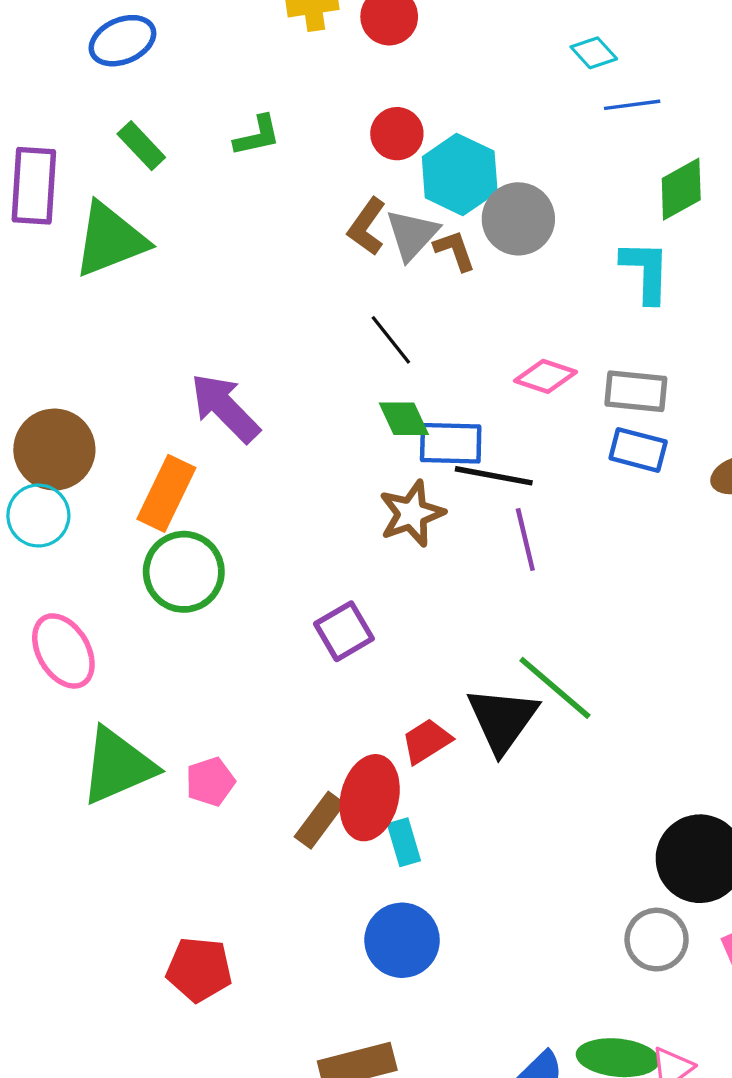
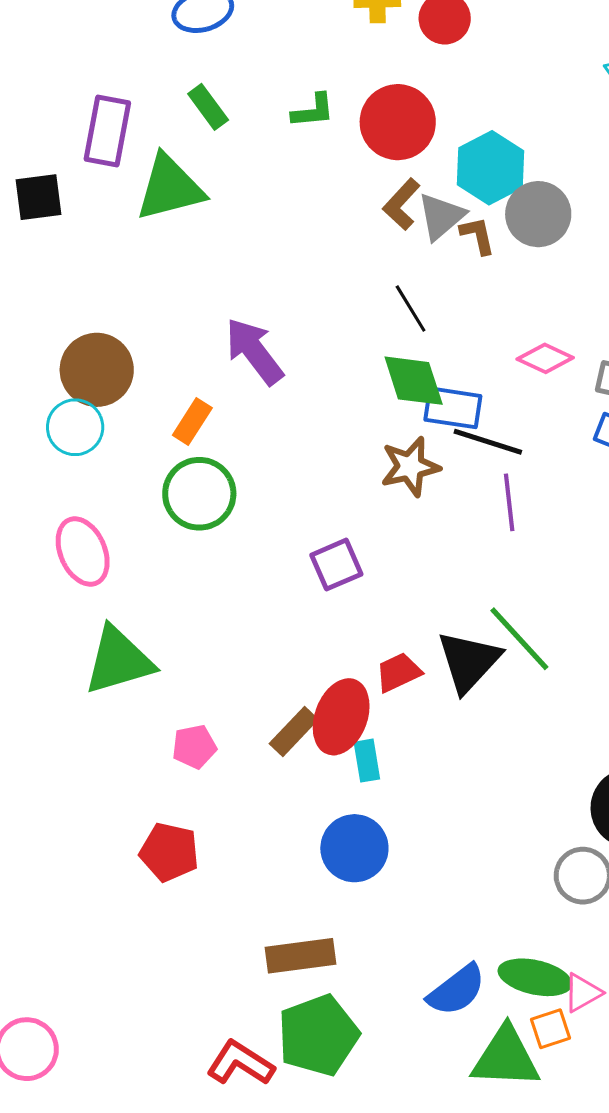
red circle: (397, 134) -> (398, 122), moved, size x1.6
green diamond: (404, 419) -> (414, 381), size x1.4
orange rectangle: (166, 493) -> (192, 422), size x0.7
pink pentagon: (210, 782) -> (194, 747), moved

